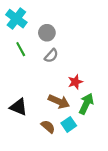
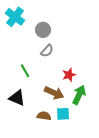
green line: (21, 49) -> (25, 71), moved
cyan square: (69, 124) -> (63, 114), turned 32
brown semicircle: (48, 127) -> (44, 116), turned -32

